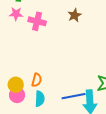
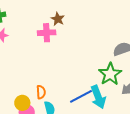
pink cross: (37, 21) -> (47, 33), moved

